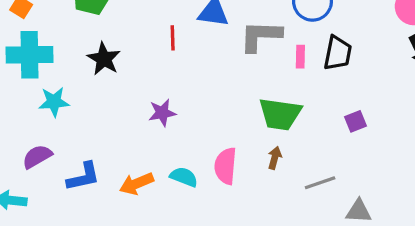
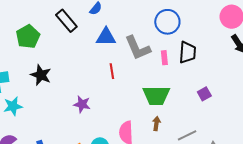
gray L-shape: (261, 36) -> (138, 48), turned -108
red line: (173, 38) -> (112, 71), moved
purple star: (162, 113) -> (82, 104), turned 30

